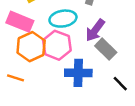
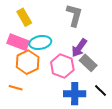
cyan ellipse: (63, 19) -> (40, 42), moved
pink hexagon: (57, 45) -> (62, 66), moved
blue cross: (78, 73) -> (75, 94), moved

